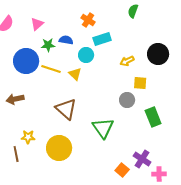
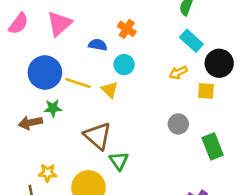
orange cross: (88, 20) -> (127, 29), moved
pink triangle: (37, 24) -> (59, 24), size x1.5
cyan rectangle: (102, 39) -> (191, 41), moved, turned 60
green star: (48, 45) -> (53, 108), moved
yellow square: (140, 83) -> (206, 91), moved
green triangle: (103, 128) -> (119, 161), moved, size x0.7

